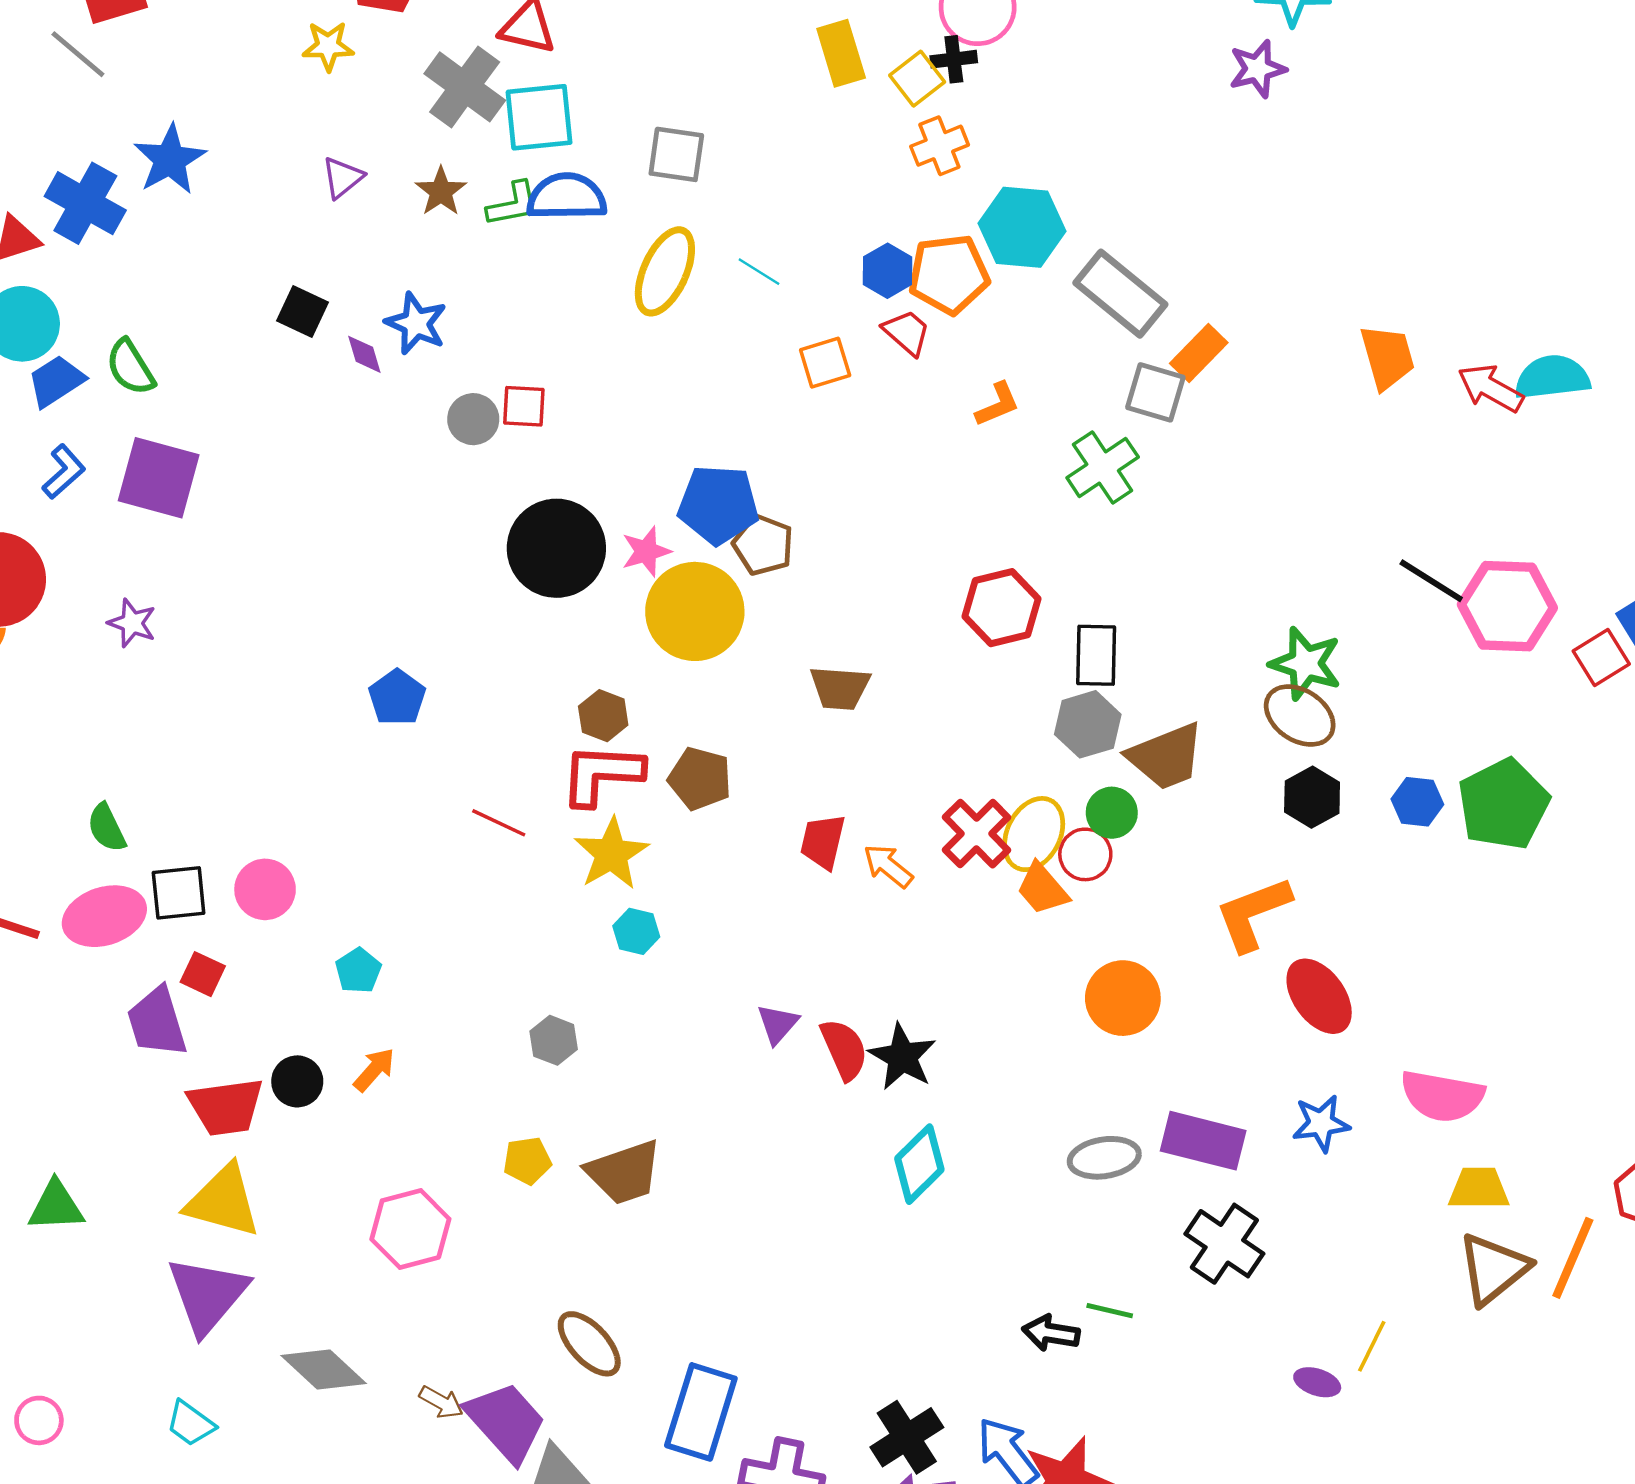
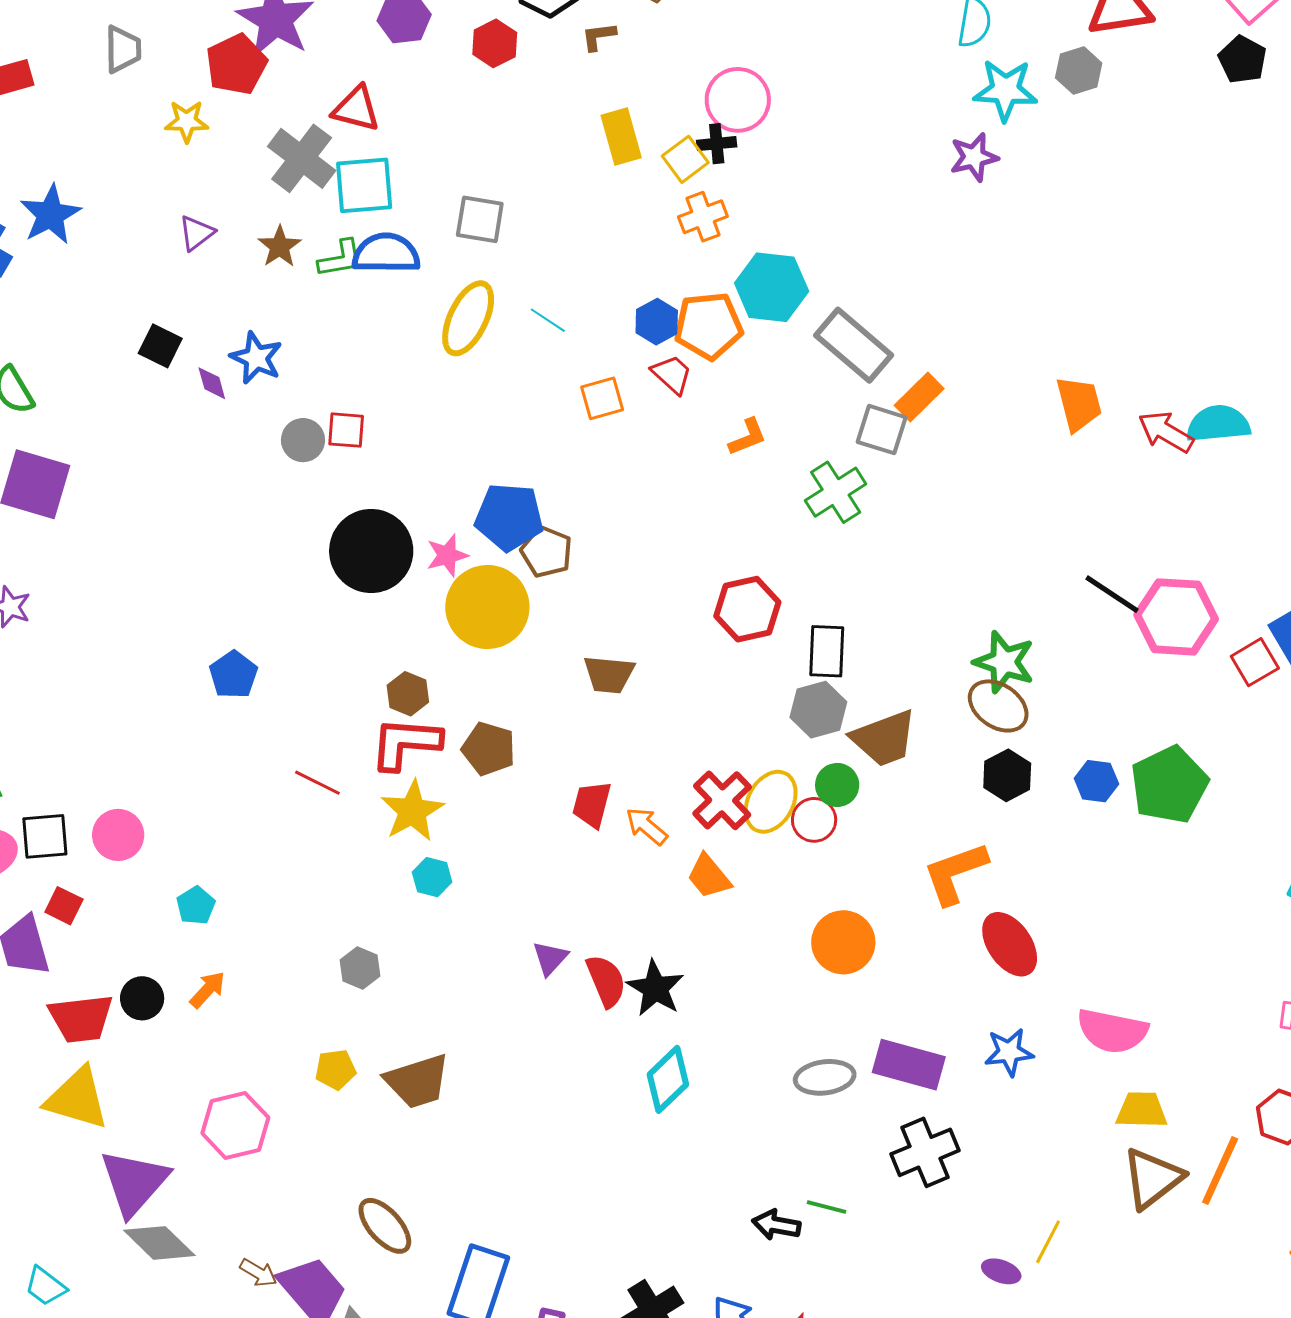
orange trapezoid: (1042, 889) -> (709, 876), moved
black cross: (1224, 1244) -> (925, 1152), turned 32
purple triangle: (207, 1295) -> (134, 1182), moved

